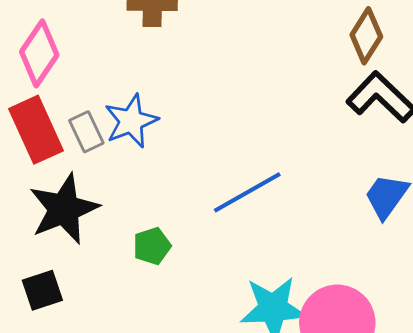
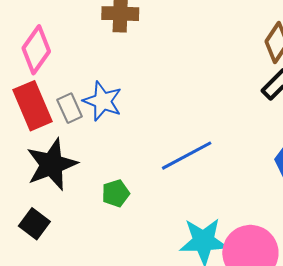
blue star: (131, 121) -> (103, 101), turned -30
black square: (42, 290) -> (34, 224), turned -36

